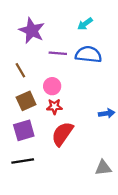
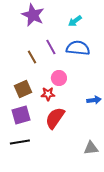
purple star: (32, 31) -> (33, 15), moved
purple line: (58, 53) -> (51, 47), turned 56
brown line: (20, 70) -> (32, 57), moved
pink circle: (52, 86) -> (59, 78), moved

